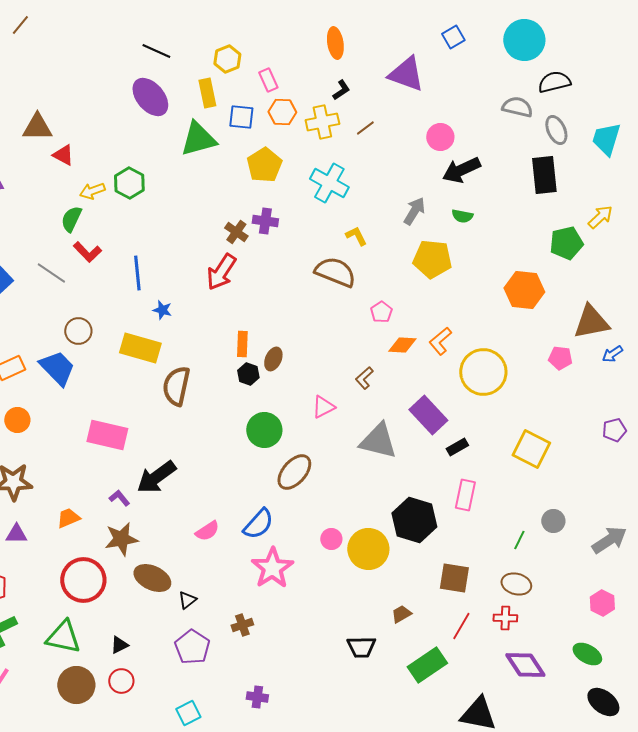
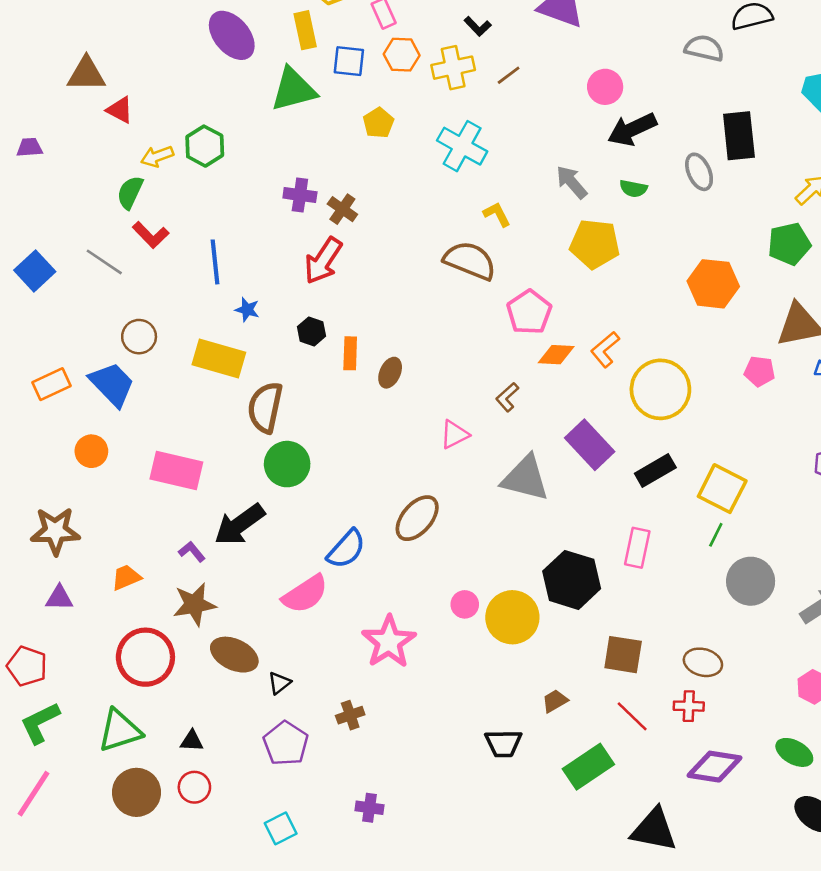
black L-shape: (341, 90) -> (478, 26), turned 80
gray ellipse: (556, 130) -> (699, 172), moved
yellow pentagon: (264, 165) -> (378, 123), size x0.7
gray arrow: (414, 211) -> (572, 182), turned -72
purple cross: (265, 221) -> (300, 195), moved
green pentagon: (566, 243) -> (789, 244), moved
pink pentagon: (381, 312) -> (529, 312), size x1.6
black hexagon: (248, 374) -> (312, 331), moved
orange circle: (17, 420) -> (91, 451), moved
green circle: (264, 430) -> (287, 464), moved
black rectangle: (457, 447) -> (655, 470), moved, size x1.4
gray circle: (553, 521) -> (751, 581), size x1.6
blue semicircle: (258, 524) -> (346, 549), moved
pink semicircle: (207, 531) -> (305, 594), size x1.5
green line: (519, 540) -> (716, 535), moved
red line: (461, 626) -> (632, 716), turned -76
green triangle: (63, 637) -> (120, 731), turned -30
black triangle: (119, 645) -> (192, 741), turned 30
purple diamond: (525, 665) -> (715, 767), turned -48

